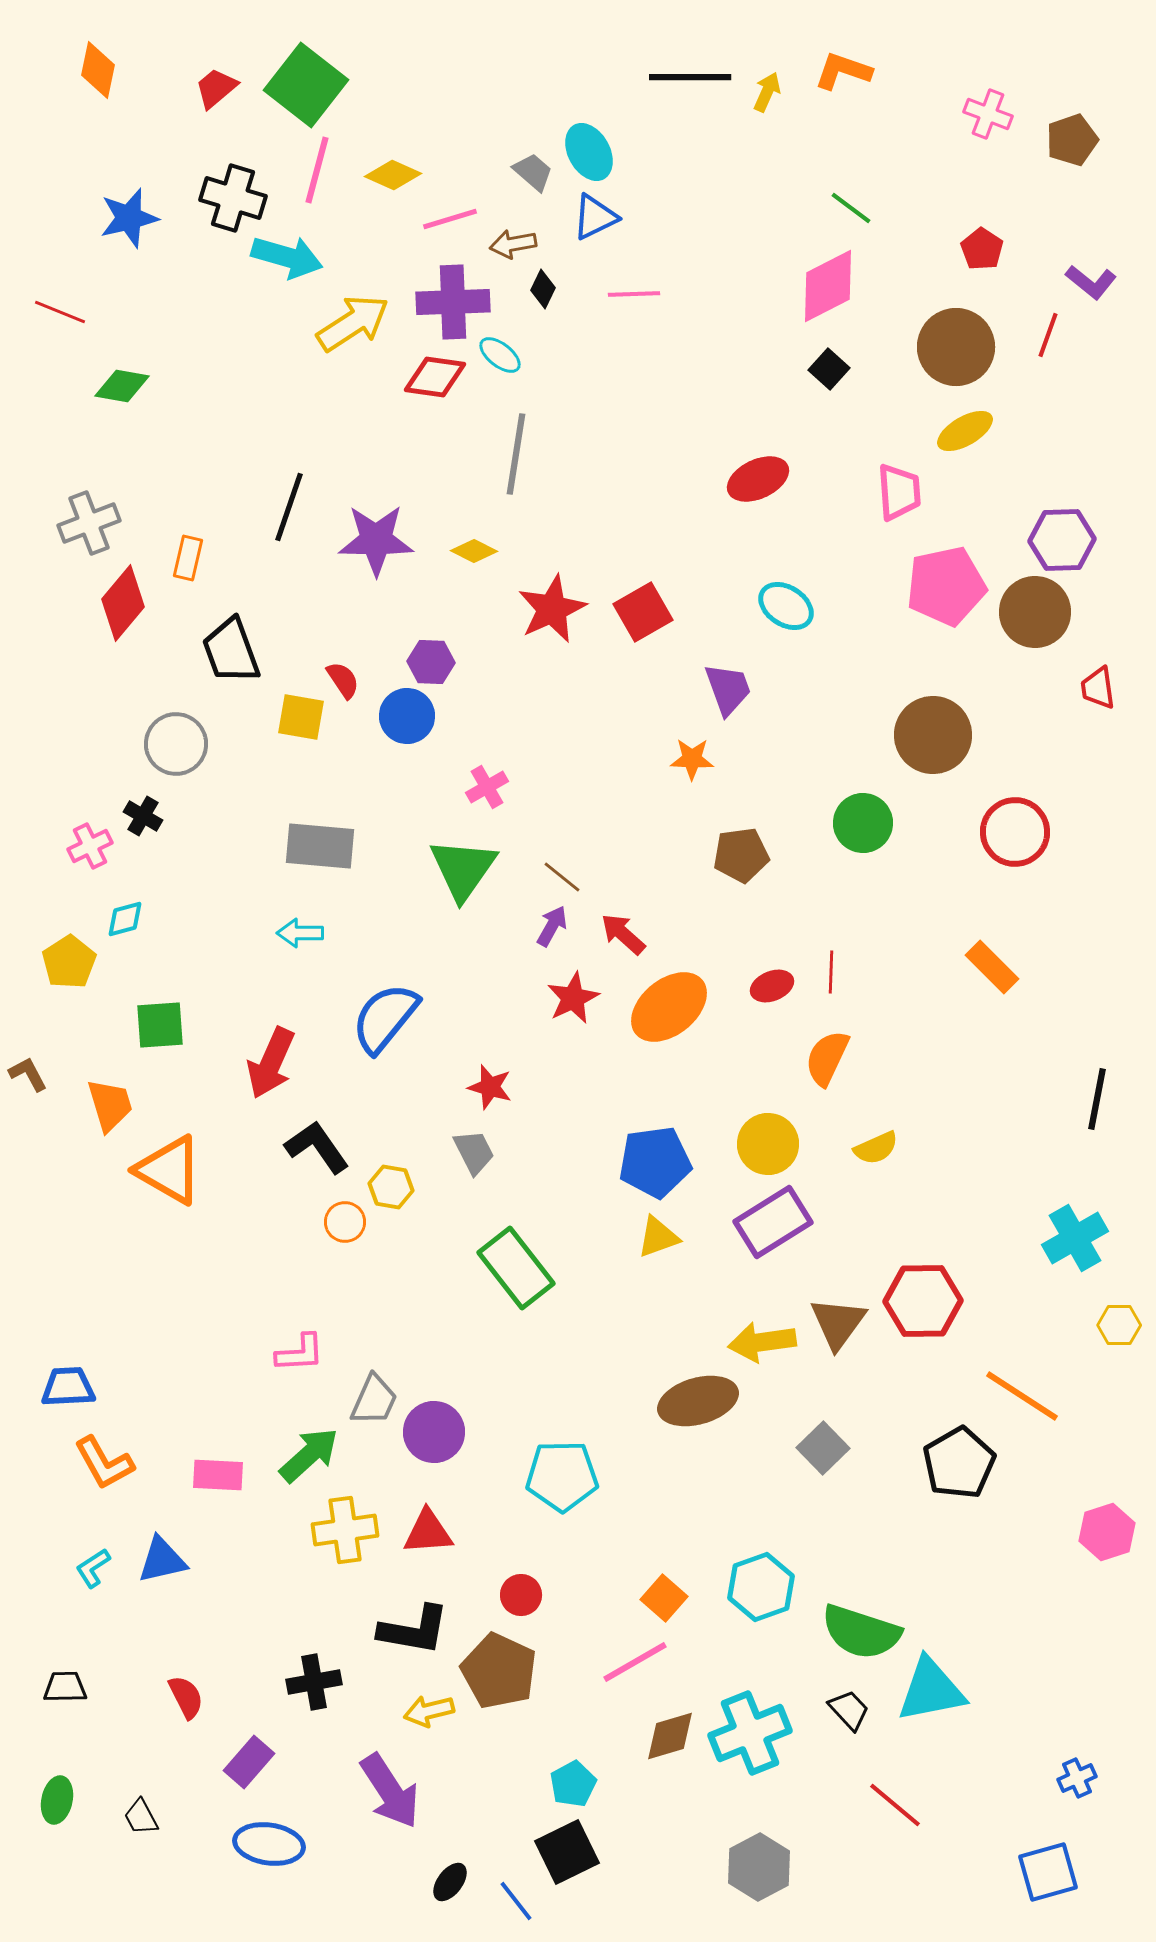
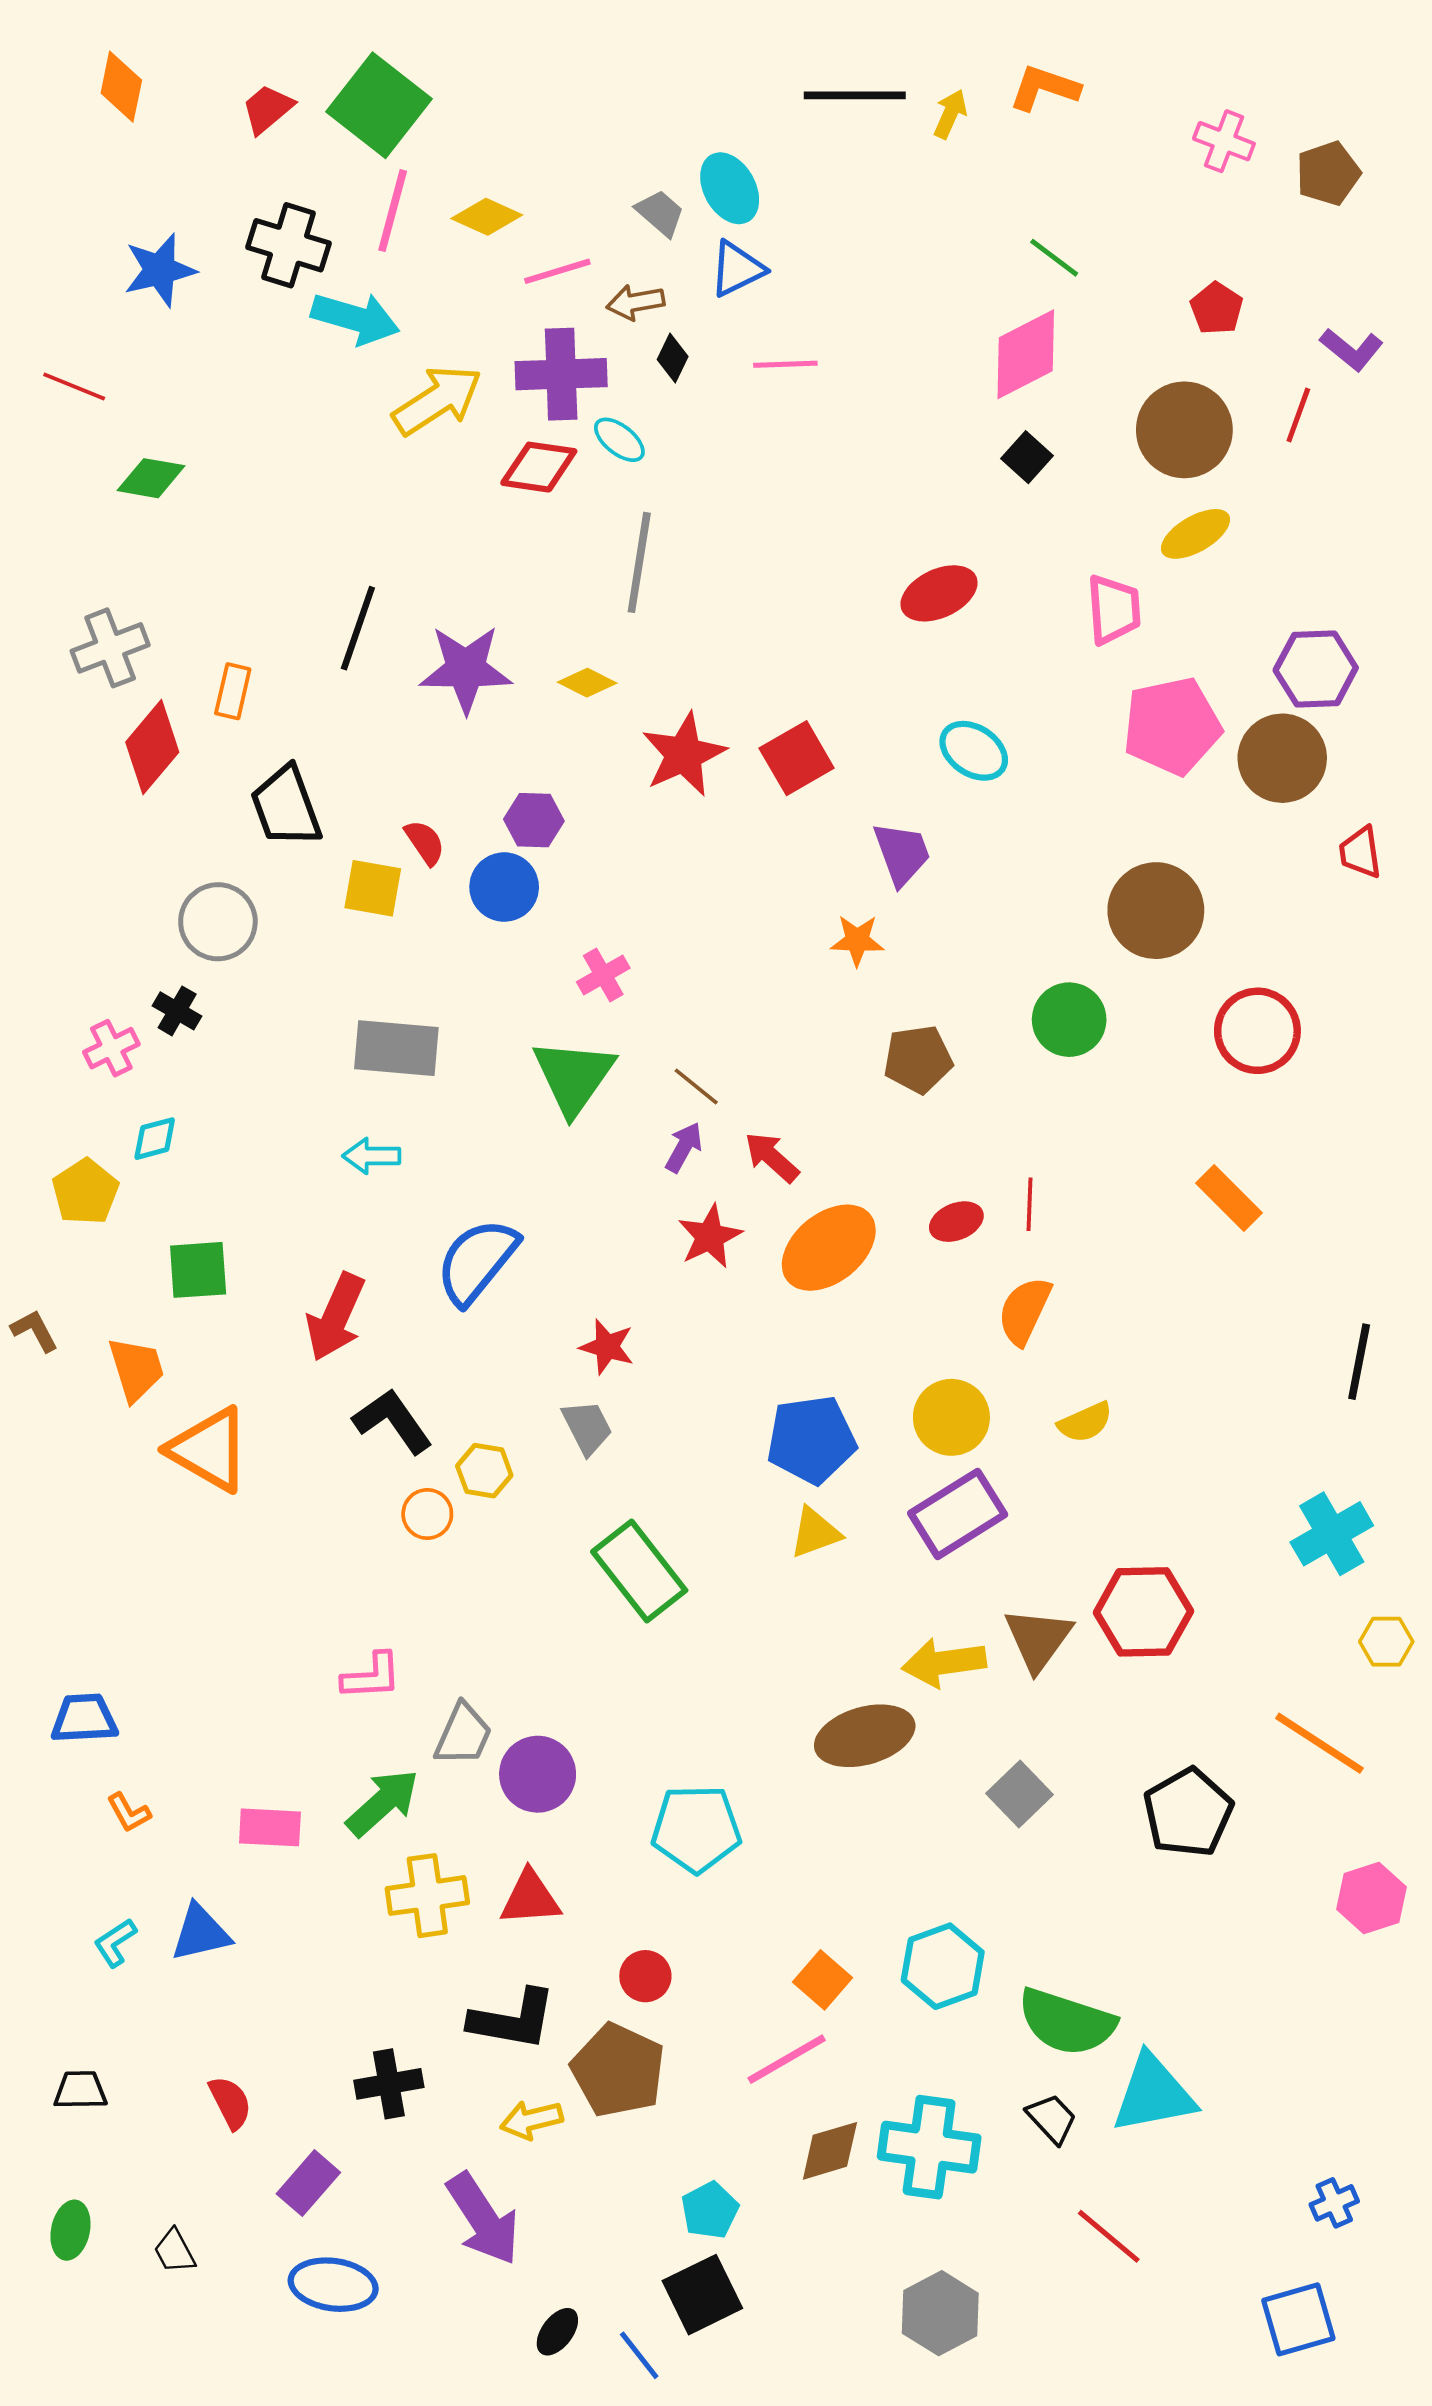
orange line: (1022, 1396) -> (1319, 1743), moved
orange L-shape: (104, 1463) -> (129, 1813), size x0.6
cyan cross: (750, 1733) -> (929, 2147), turned 30

